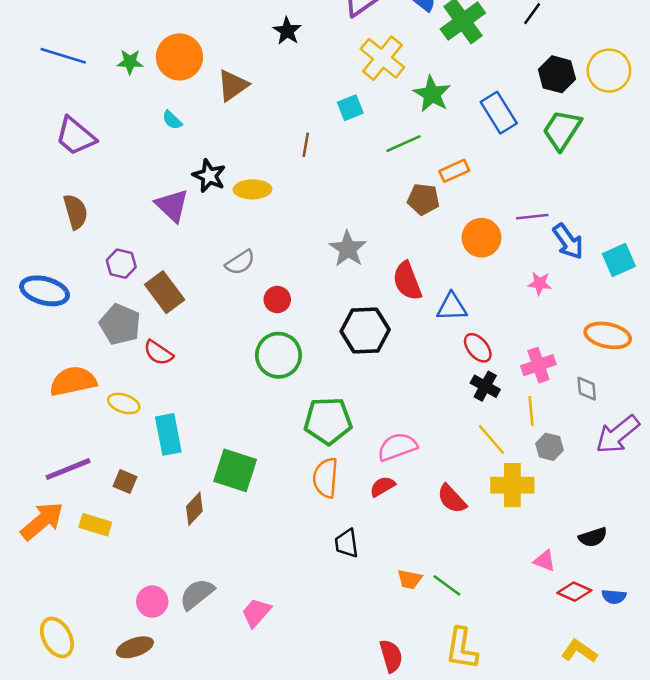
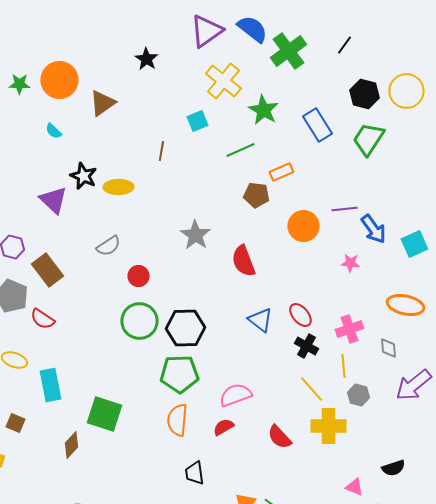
blue triangle: (452, 307) -> (260, 320), moved, turned 40
black hexagon: (365, 330) -> (185, 328), moved

